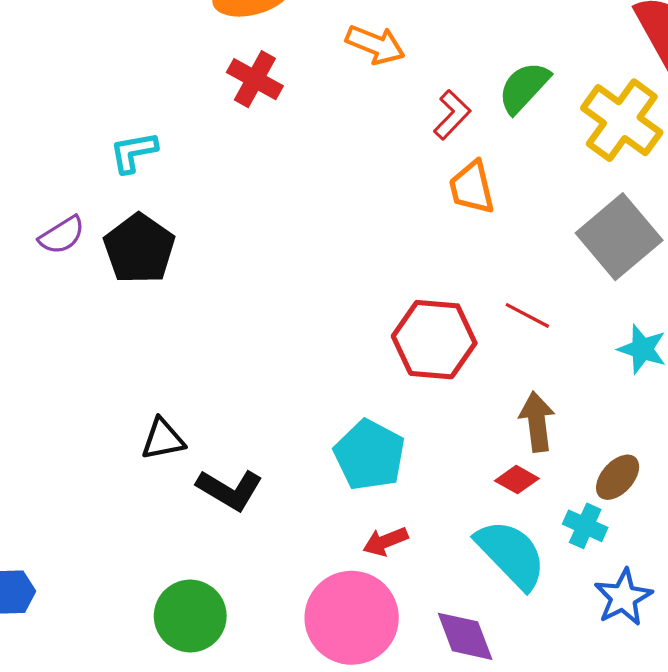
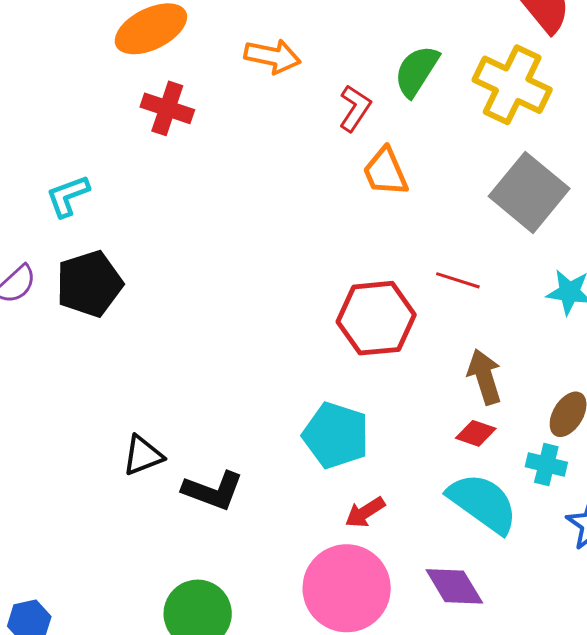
black pentagon: (139, 249) -> (89, 284), turned 30

